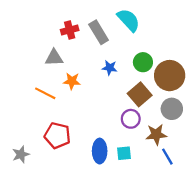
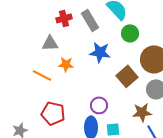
green circle: (143, 62) -> (130, 33), moved
blue star: (110, 68) -> (100, 52), size x1.5
purple circle: (131, 119) -> (99, 105), moved

